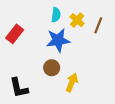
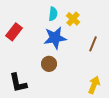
brown line: (98, 25) -> (93, 44), moved
yellow arrow: (72, 83) -> (94, 85), moved

